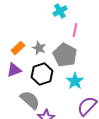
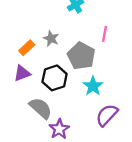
pink line: (75, 30) -> (105, 34), moved
gray star: (39, 48) -> (51, 38), moved

